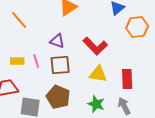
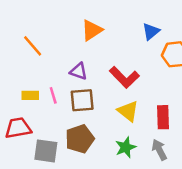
yellow triangle: (98, 74) -> (128, 111), turned 30
brown pentagon: (58, 97) -> (80, 139), turned 30
green star: (96, 104) -> (126, 147), turned 30

